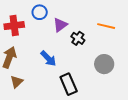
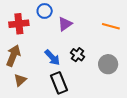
black cross: (78, 38) -> (77, 55), moved
black rectangle: (69, 84) -> (59, 83), moved

